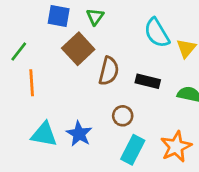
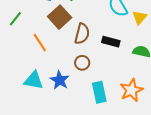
orange line: (32, 83) -> (40, 43), moved, turned -30
brown circle: (123, 116) -> (82, 63), moved
cyan rectangle: (133, 150) -> (99, 92), turned -40

